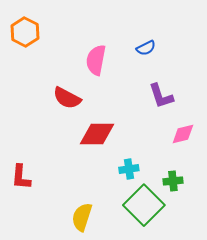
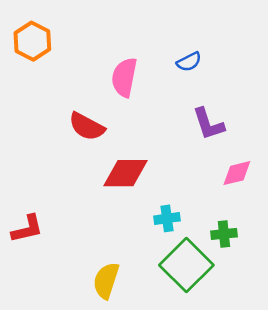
red L-shape: (21, 177) -> (27, 229), turned -108

